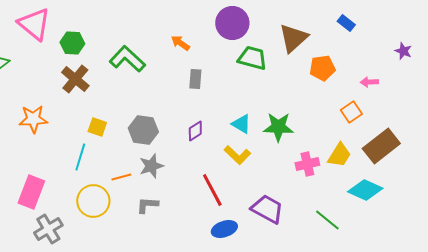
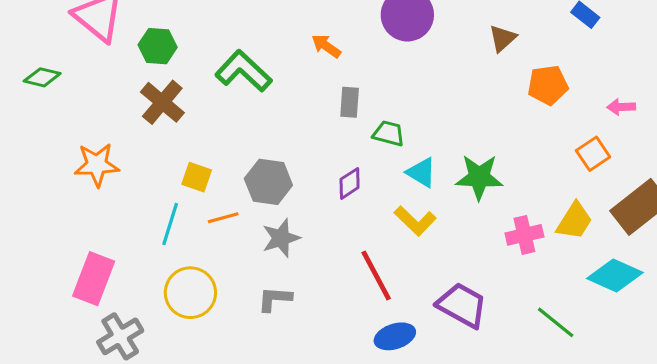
brown triangle: (293, 38) -> (503, 38), size x0.6
green trapezoid: (252, 58) -> (389, 133), moved, size x0.7
orange line: (121, 177) -> (223, 218), moved

